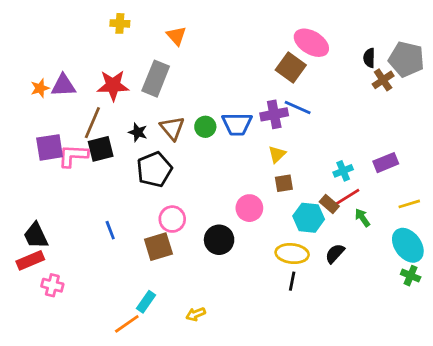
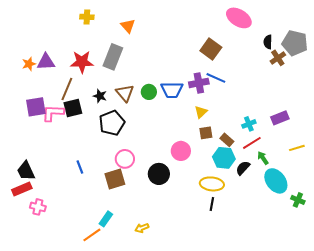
pink ellipse: (311, 43) -> (239, 18), moved
brown rectangle: (329, 204) -> (227, 140), moved
cyan ellipse: (408, 245) -> (276, 181), moved
black semicircle: (335, 254) -> (243, 168), moved

